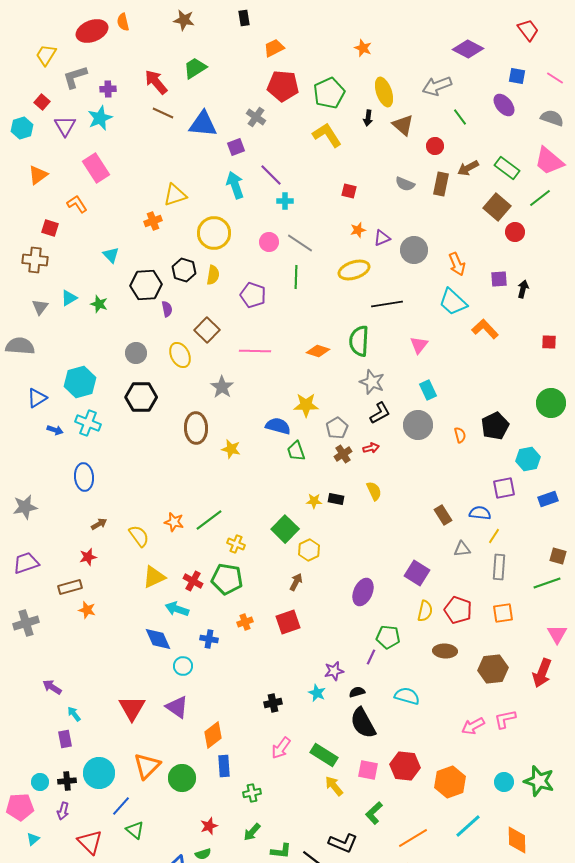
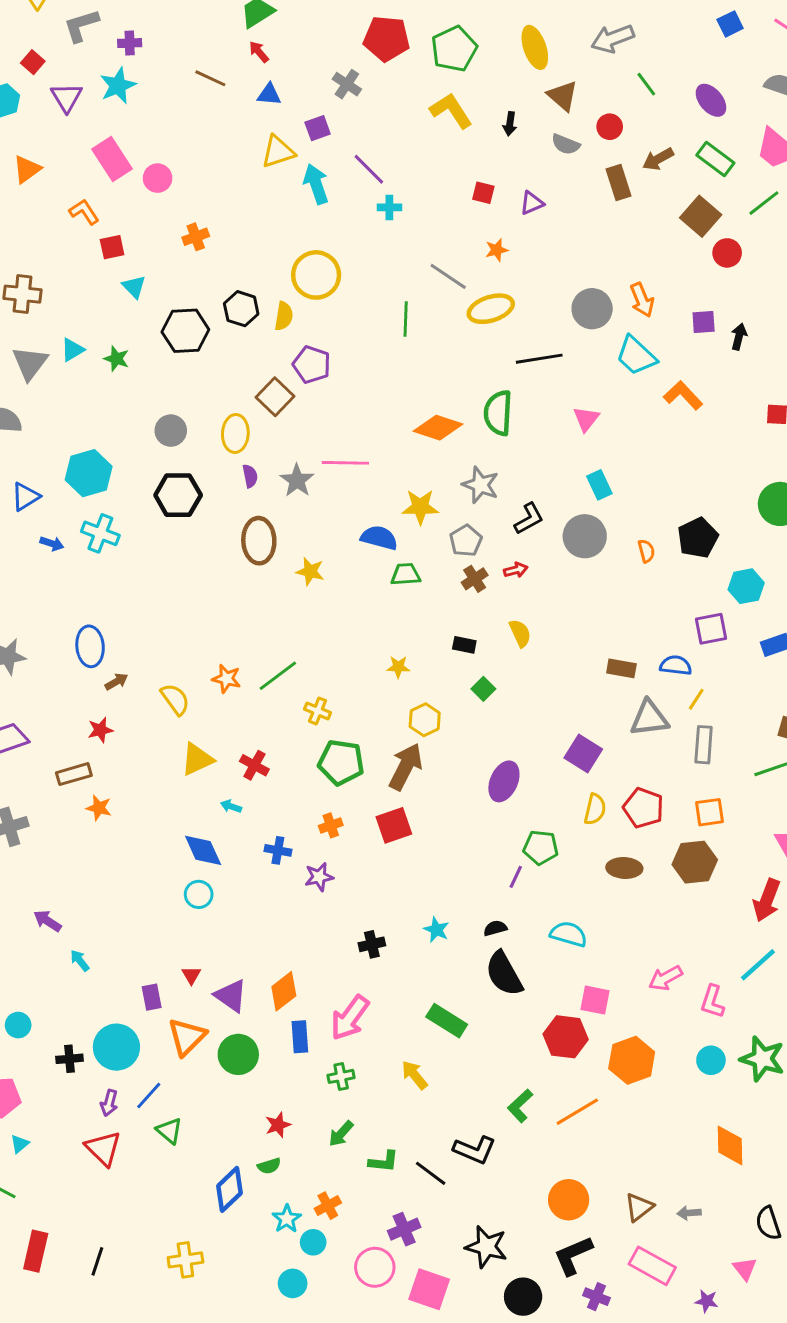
blue square: (517, 76) -> (730, 24), turned -36
red arrow: (156, 82) -> (259, 52), moved, size x0.6
purple ellipse: (504, 105) -> (711, 100), moved
black arrow: (368, 118) -> (510, 124), moved
blue triangle: (203, 124) -> (269, 94), size x0.6
gray semicircle: (405, 184) -> (566, 144), moved
brown rectangle: (441, 184) -> (618, 182), turned -30
yellow triangle: (175, 195) -> (278, 152), moved
red square: (50, 228) -> (112, 247), moved, turned -30
yellow circle: (214, 233) -> (316, 275), moved
purple triangle: (382, 238) -> (532, 203), moved
pink circle: (269, 242) -> (158, 178), moved
gray line: (300, 243) -> (448, 276), moved
gray circle: (414, 250) -> (592, 309), moved
purple pentagon: (253, 295) -> (312, 364), moved
gray triangle: (40, 307) -> (30, 363), size x1.5
purple semicircle: (167, 309) -> (250, 476), moved
pink line: (255, 351) -> (345, 463), moved
orange diamond: (318, 351) -> (438, 428), size x1.4
yellow ellipse: (180, 355) -> (235, 433), turned 30
gray star: (372, 382) -> (480, 485), moved
green trapezoid: (296, 451) -> (406, 574), turned 105
blue ellipse: (84, 477) -> (90, 646), moved
yellow star: (314, 501) -> (398, 667), moved
brown rectangle: (443, 515) -> (621, 668), turned -48
green square: (285, 529) -> (483, 689), moved, size x0.6
gray triangle: (462, 549) -> (649, 718), size x1.6
green pentagon: (227, 579) -> (341, 762), moved
brown arrow: (296, 582) -> (406, 767), size x1.8
cyan arrow: (177, 609) -> (231, 806), size x0.6
cyan circle: (183, 666) -> (199, 894), moved
brown hexagon: (493, 669) -> (695, 862), moved
purple star: (334, 671) -> (319, 877), moved
purple triangle: (177, 707) -> (231, 996), moved
red triangle: (132, 708) -> (191, 975), moved, size x0.5
pink L-shape: (505, 719) -> (712, 1002), moved, turned -60
purple rectangle: (65, 739) -> (152, 997), moved
pink arrow: (281, 748) -> (350, 1018), moved, size x1.4
pink square: (368, 770) -> (595, 1000), moved
cyan circle: (40, 782) -> (18, 1025), moved
yellow arrow: (334, 786) -> (414, 1075), moved
purple arrow: (63, 811) -> (109, 1103), moved
cyan line: (468, 826) -> (758, 965), moved
orange line: (413, 838) -> (577, 1112), moved

